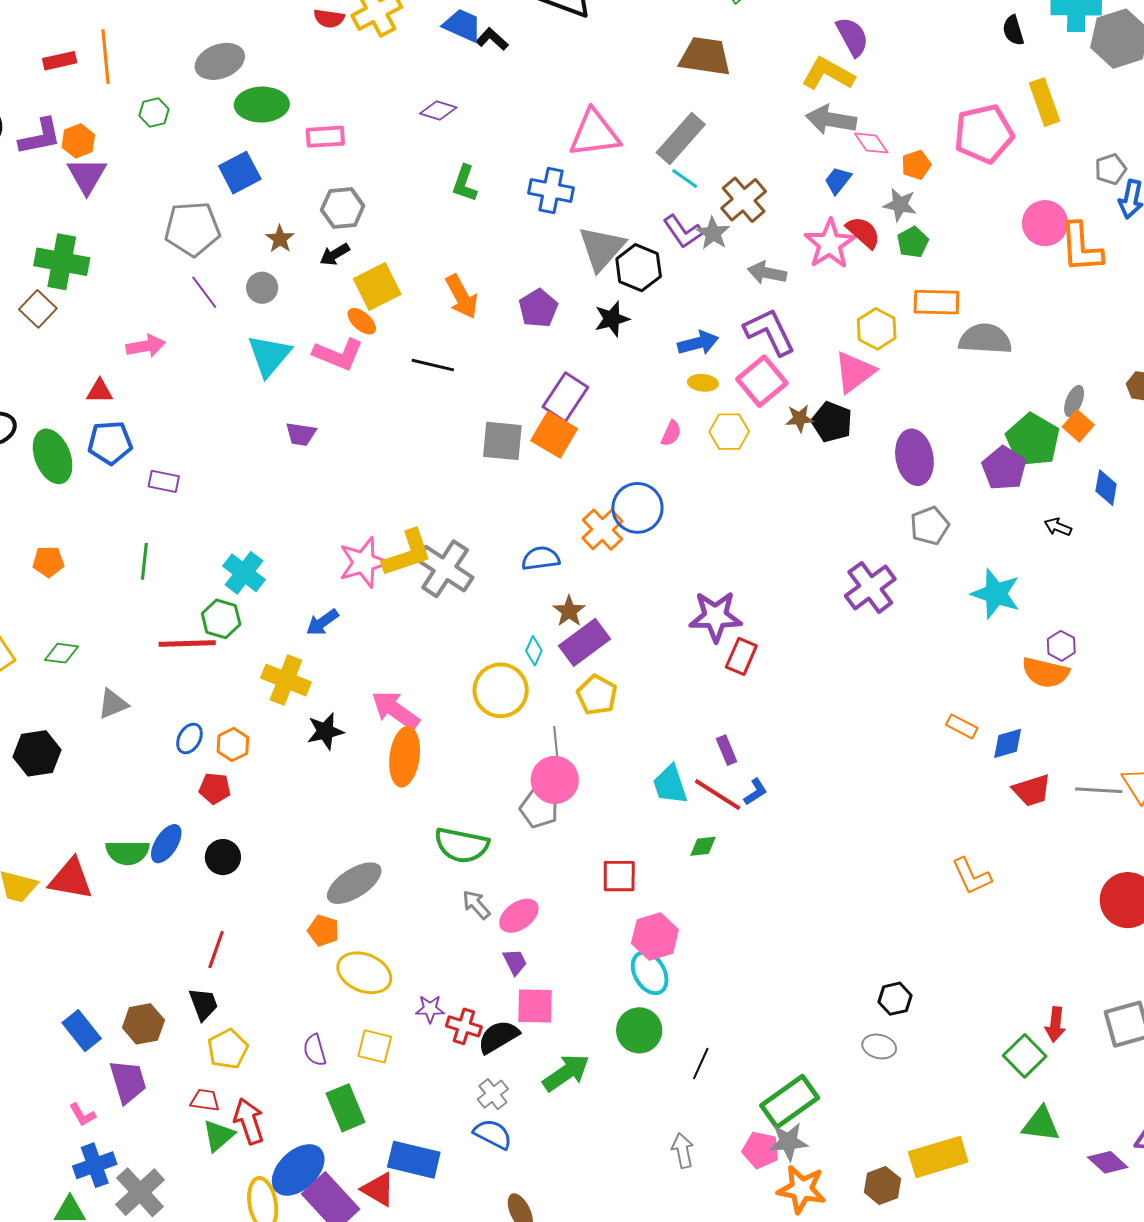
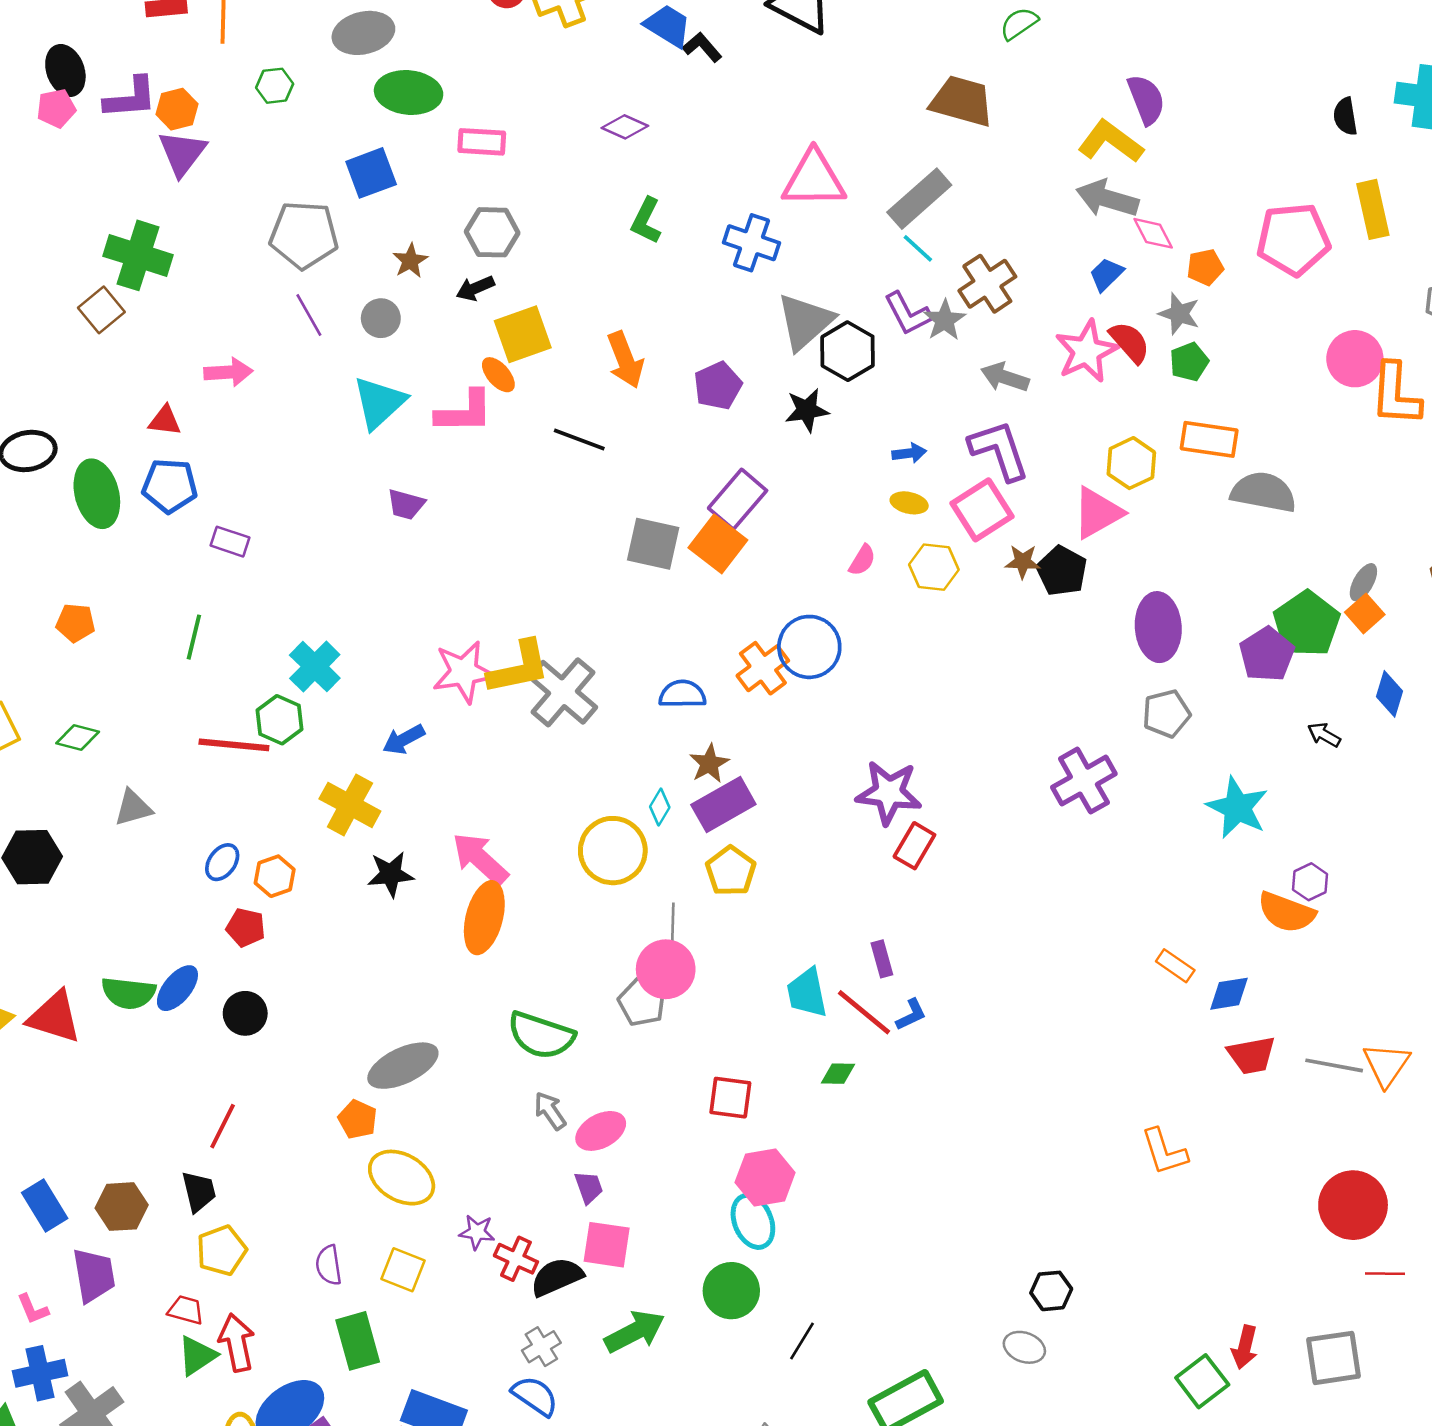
blue arrow: (698, 343) -> (909, 453), size x0.7
pink L-shape: (338, 354) -> (464, 412), turned -30

